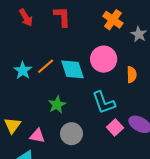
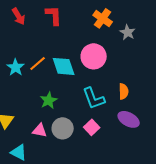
orange semicircle: (132, 75) -> (124, 91), moved
pink square: (115, 127) -> (92, 127), moved
pink triangle: (37, 136) -> (40, 130), moved

